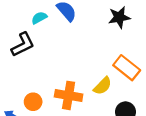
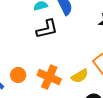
black L-shape: (23, 45) -> (47, 29), moved

